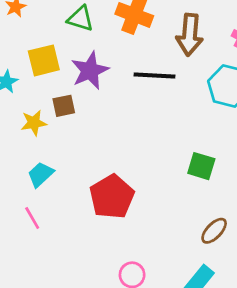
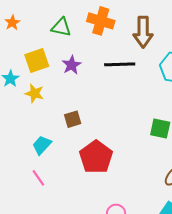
purple star: (90, 71) -> (72, 65), size x0.7
brown square: (64, 106) -> (73, 119), moved
yellow star: (34, 123) -> (34, 93), moved, turned 30

